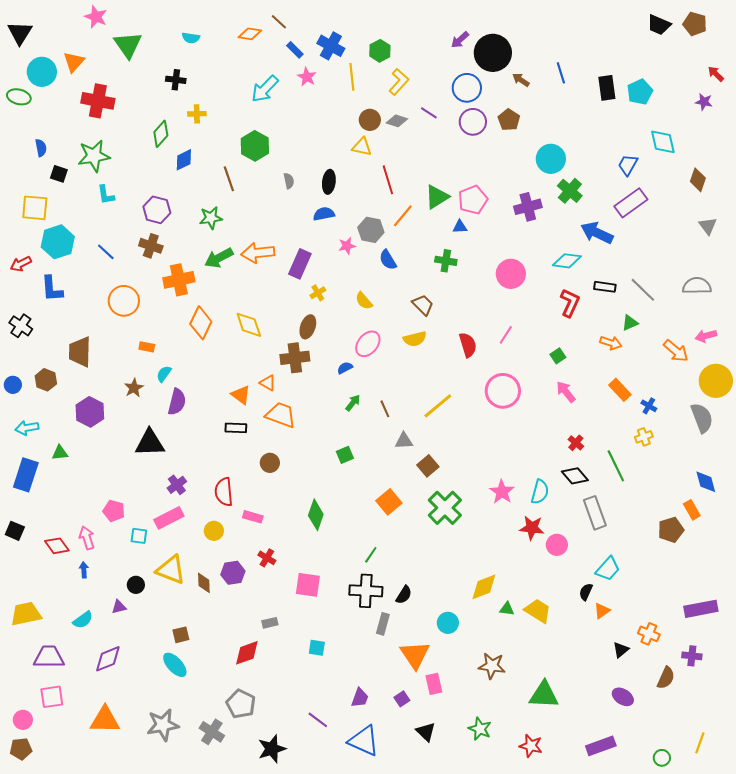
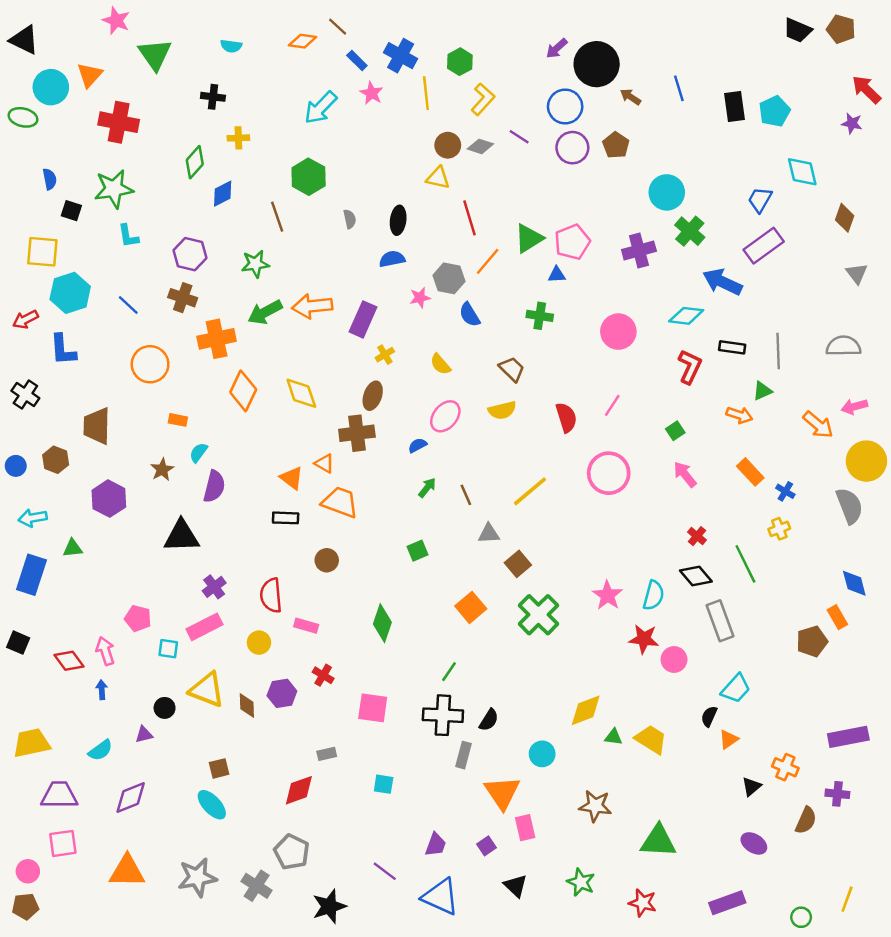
black triangle: (20, 33) -> (24, 40), turned -36
red arrow: (716, 74) -> (866, 90), size x1.5
gray line: (643, 290) -> (778, 351), turned 44

